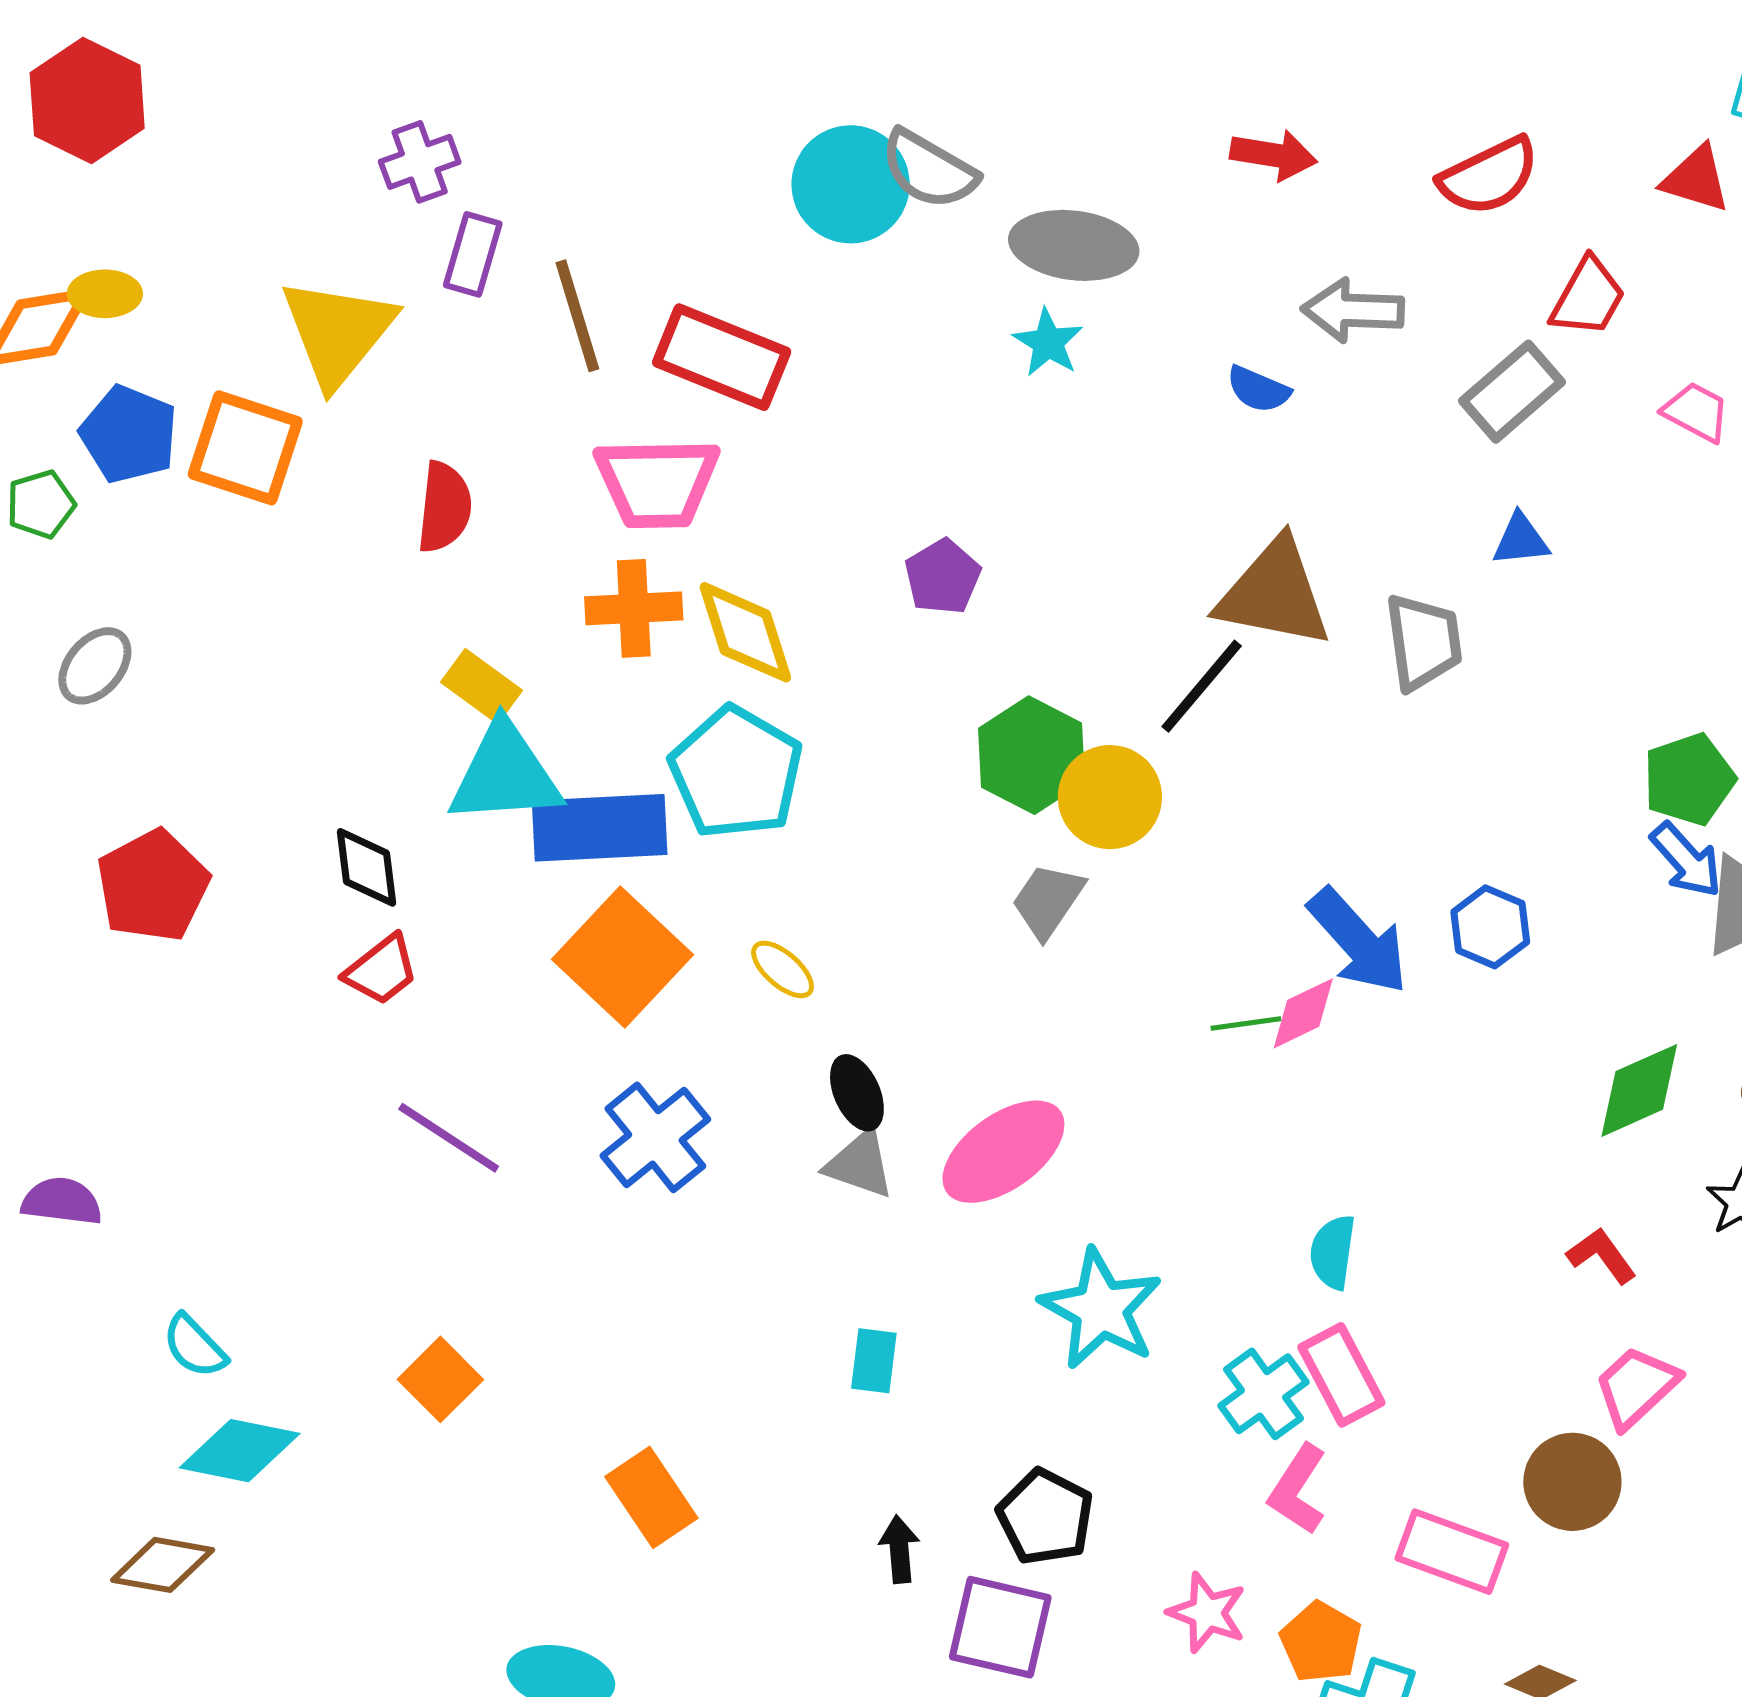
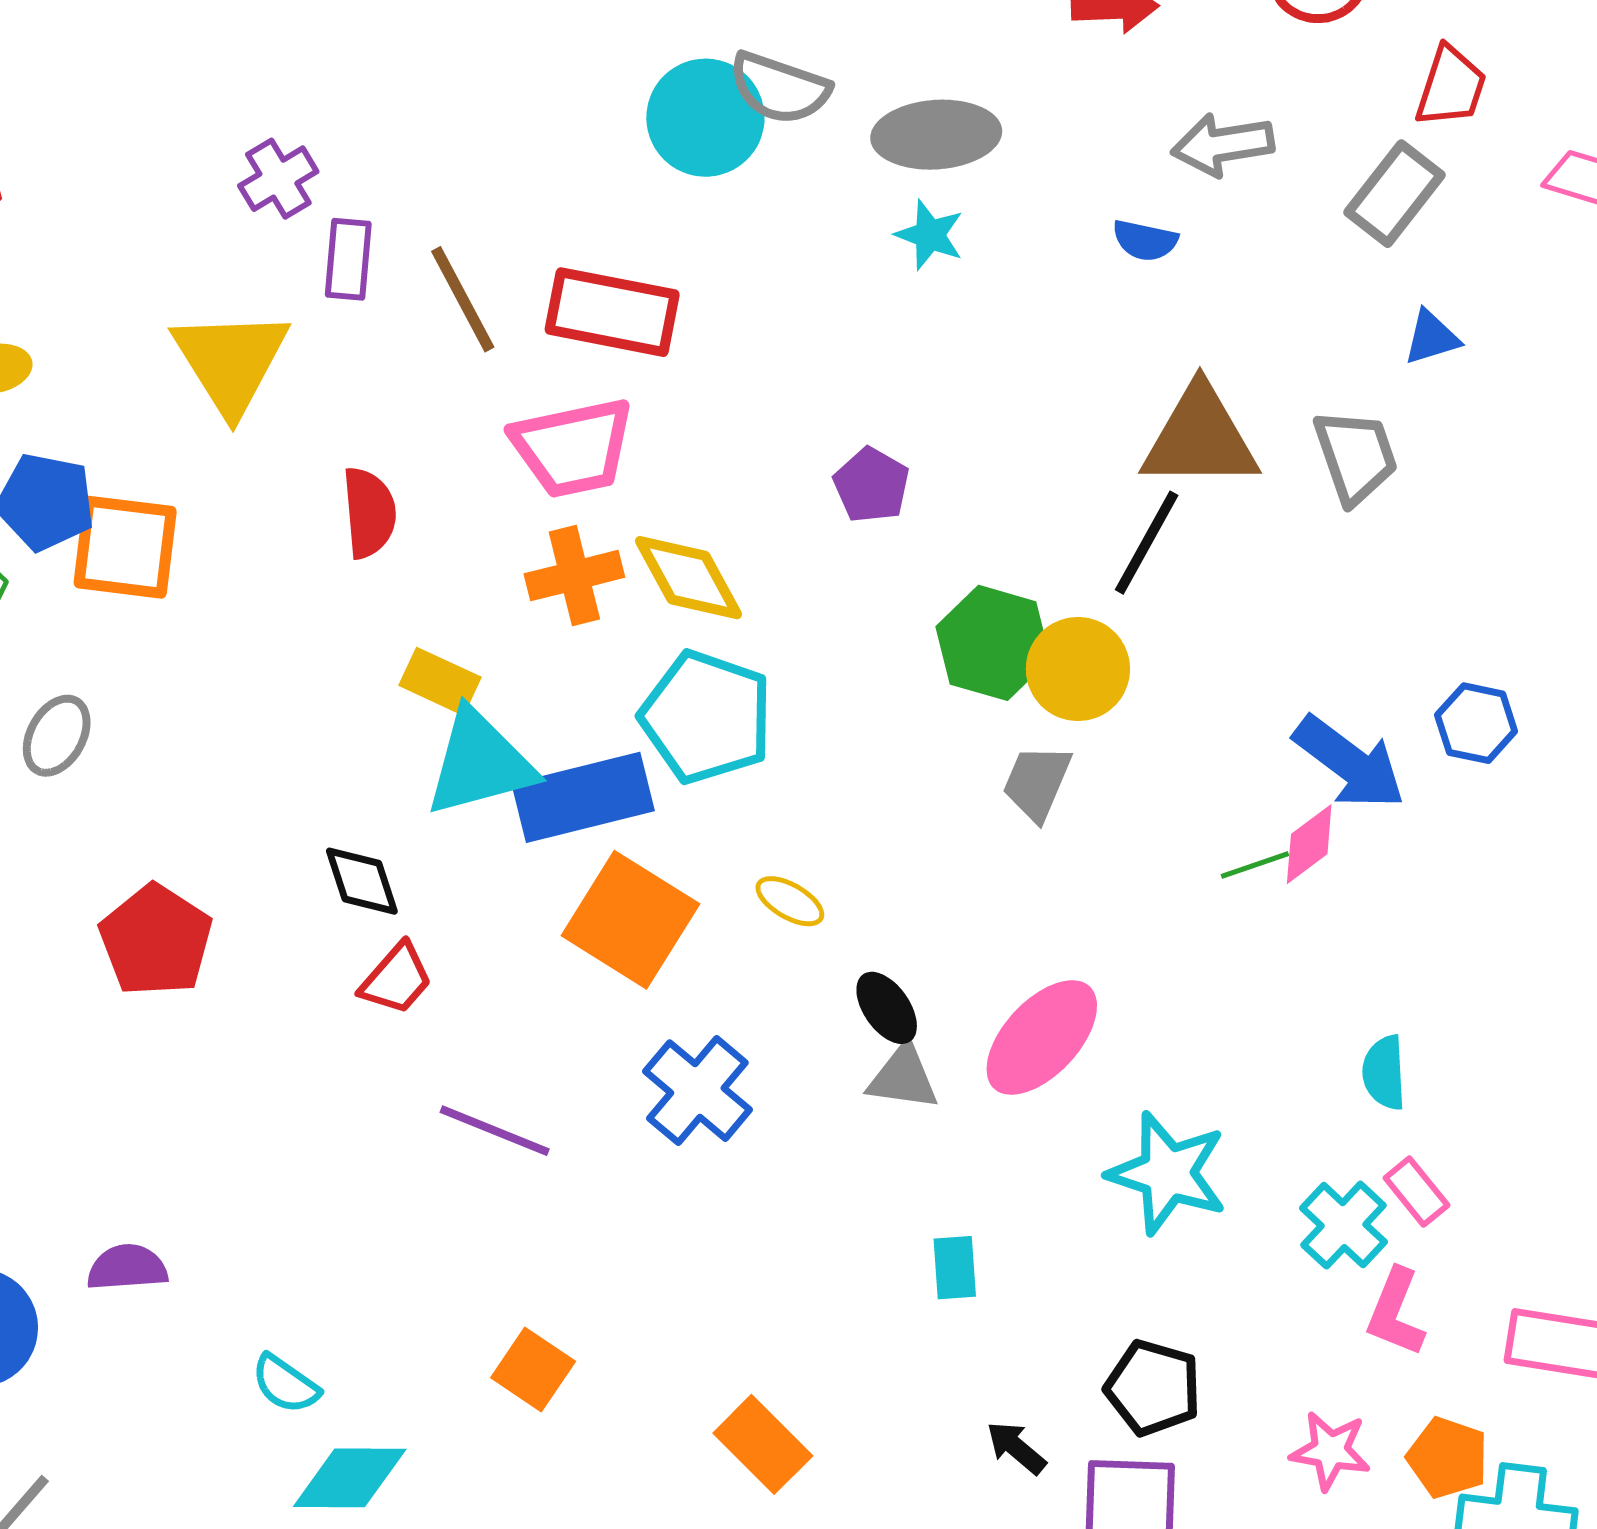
orange square: (245, 448) -> (125, 547), moved
pink rectangle: (1341, 1375) -> (1416, 1192), size x0.7
black arrow: (899, 1549) -> (1016, 1448), turned -34

